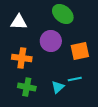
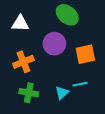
orange cross: (22, 58) -> (23, 62), turned -30

